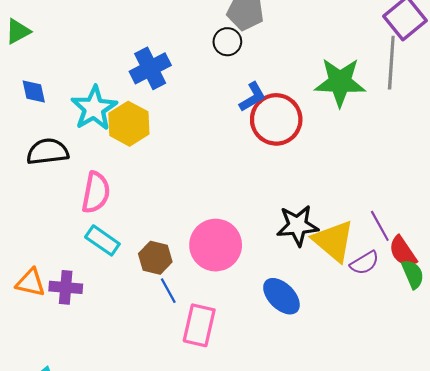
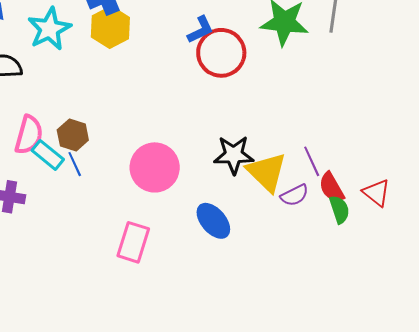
yellow hexagon: (129, 124) -> (110, 27), moved
pink semicircle: (96, 192) -> (29, 135), moved
brown hexagon: (155, 258) -> (73, 135), moved
blue line: (168, 291) -> (75, 164), moved

